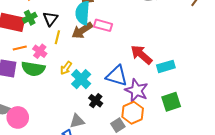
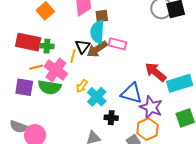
green cross: (30, 18) -> (47, 46), moved, turned 32
black triangle: (50, 19) -> (82, 46), moved
pink cross: (40, 51) -> (56, 70), size x1.6
cyan rectangle: (166, 66) -> (180, 83), size x1.4
black cross: (96, 101) -> (111, 118), turned -32

